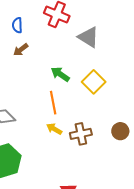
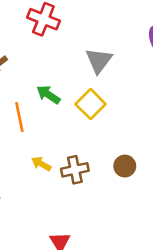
gray triangle: (88, 37) -> (99, 60), moved, turned 35
orange line: (53, 103) -> (19, 117), moved

